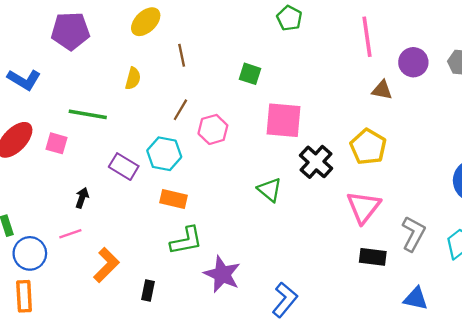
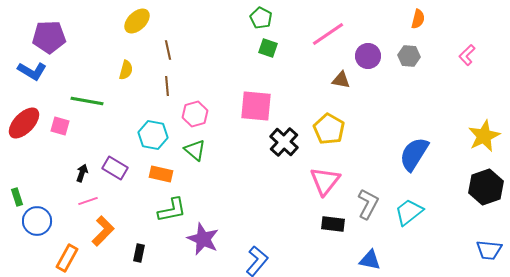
purple pentagon: (70, 31) -> (49, 37), moved
pink line: (367, 37) -> (328, 34), turned 64
green square: (250, 74) -> (268, 48), moved
brown line: (180, 110) -> (167, 86), moved, turned -36
purple rectangle: (124, 167) -> (115, 168), moved
green triangle: (270, 190) -> (195, 150), moved
pink line: (70, 234) -> (88, 201), moved
orange rectangle: (24, 296) -> (67, 258), moved, turned 32

